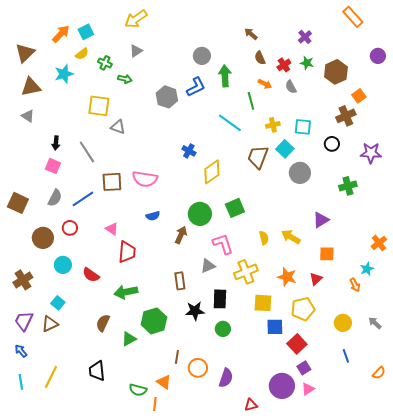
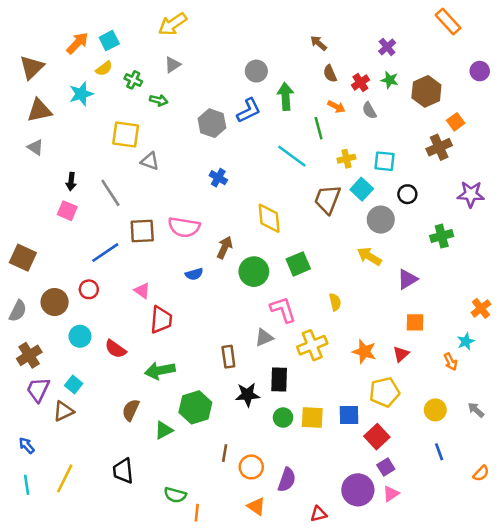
black circle: (332, 144) -> (407, 194), moved
blue cross: (189, 151) -> (218, 178), moved
yellow diamond: (212, 172) -> (269, 218), turned -60
gray semicircle: (55, 198) -> (18, 311), moved
brown arrow: (181, 235) -> (225, 247), moved
yellow arrow: (291, 237) -> (369, 256), moved
yellow square: (263, 303) -> (312, 418), moved
purple trapezoid: (24, 321) -> (38, 390), moved
orange triangle: (164, 382) -> (256, 506), moved

